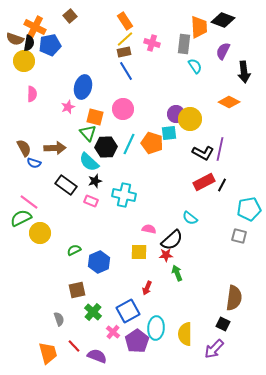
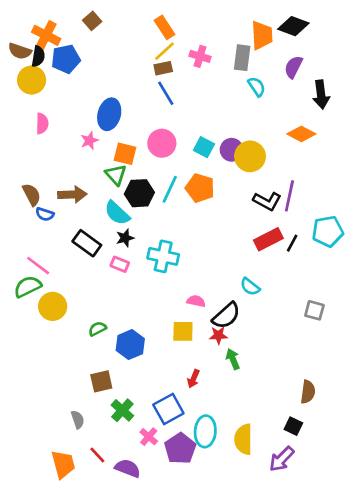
cyan square: (169, 133) -> (204, 147), moved, turned 35
cyan pentagon: (249, 209) -> (328, 231), moved
brown semicircle: (234, 298) -> (308, 392), size x0.7

